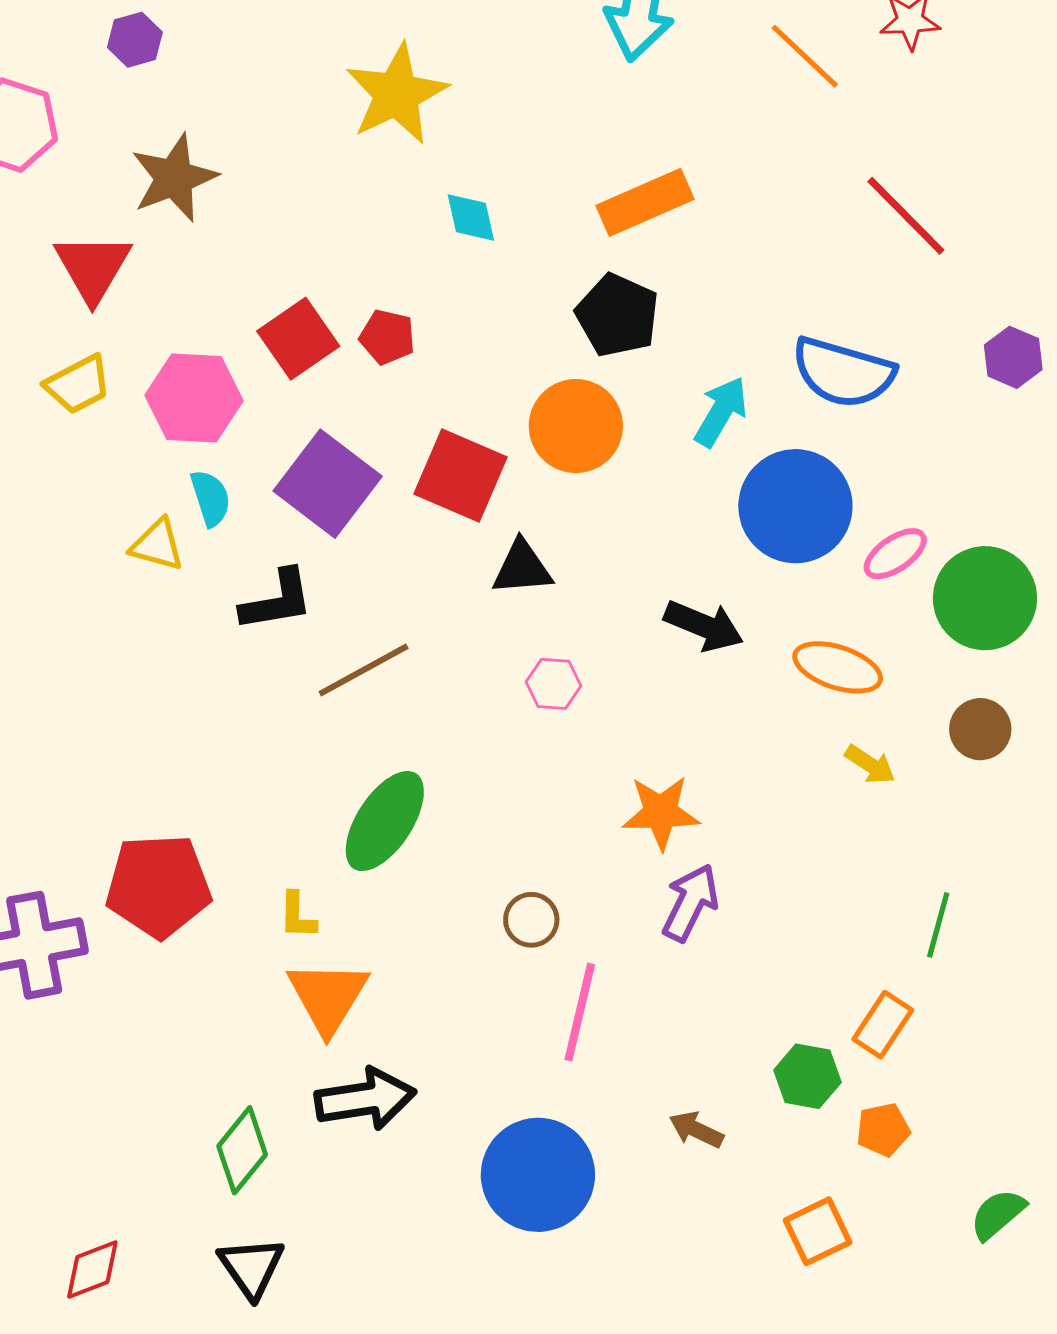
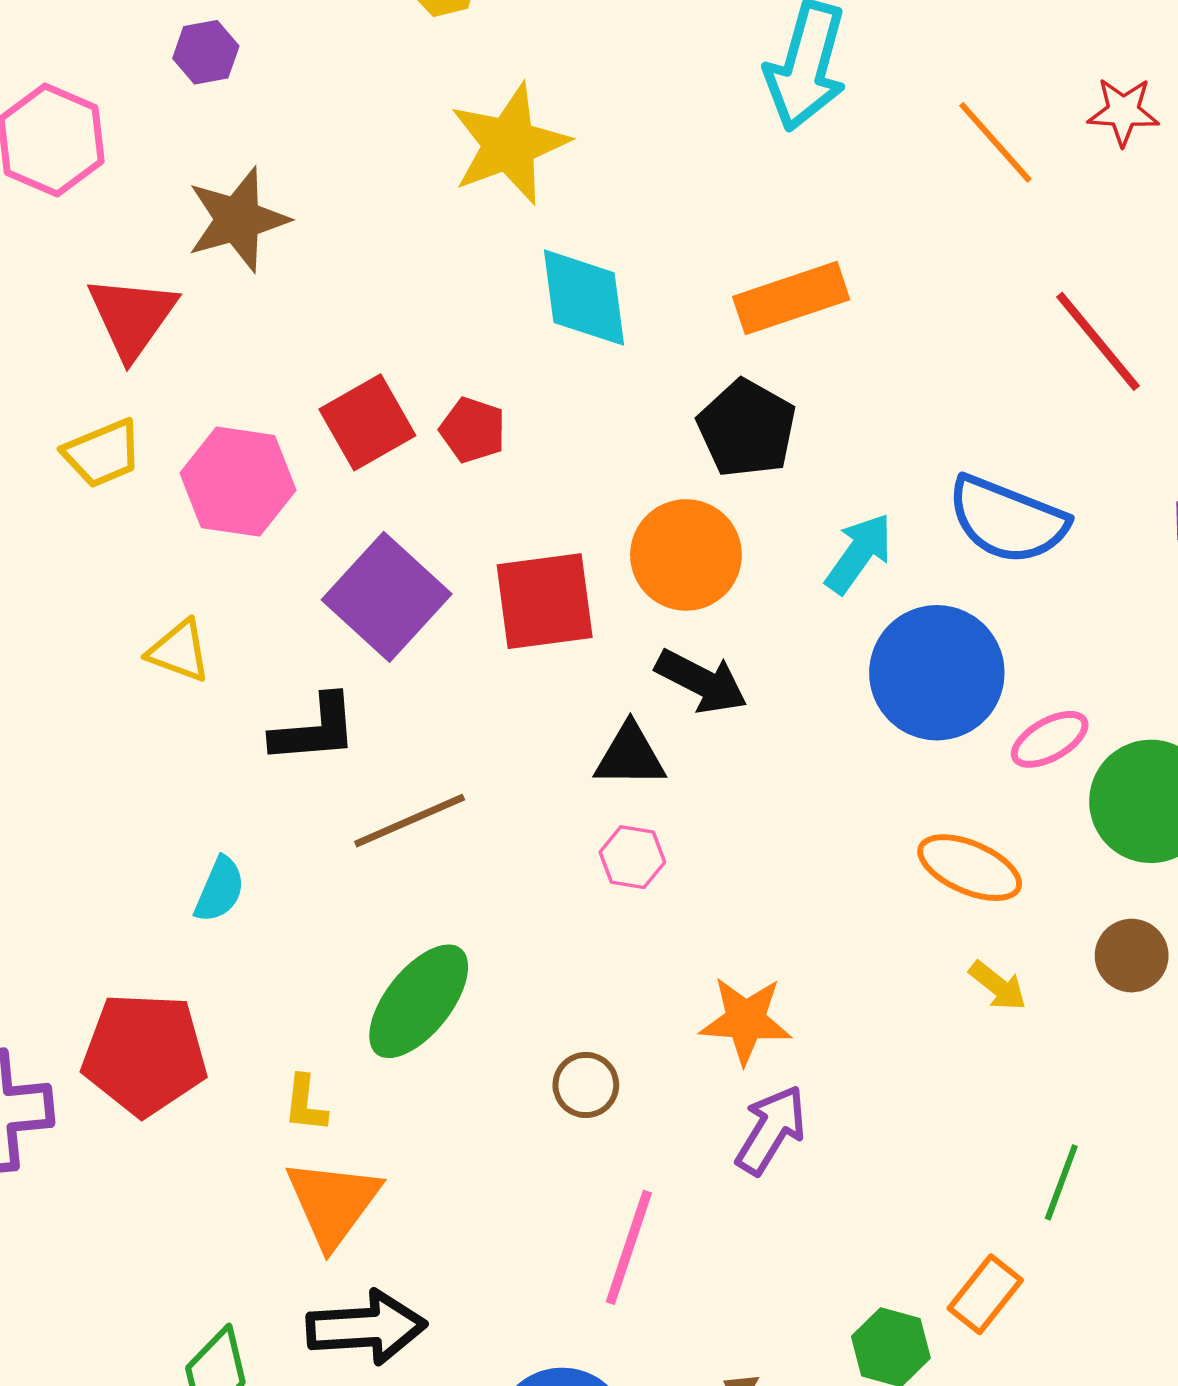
cyan diamond: (471, 217) -> (584, 298), size x1.6
red square: (461, 475) -> (545, 601), turned -36
cyan semicircle: (210, 498) -> (220, 890), moved, turned 36
black triangle: (522, 568) -> (630, 756), moved
black arrow: (704, 626) -> (701, 681), moved
brown circle: (531, 920) -> (586, 1085), moved

